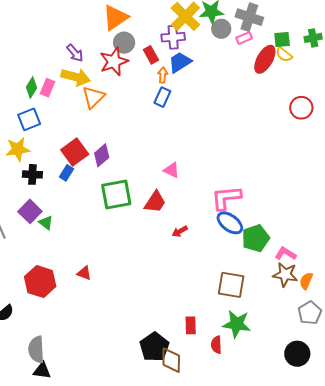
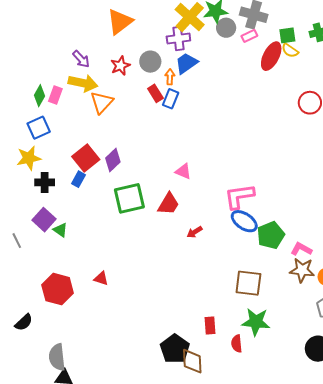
gray circle: (124, 43) -> (150, 62), moved
red rectangle: (151, 55) -> (155, 93), moved
red star: (114, 61) -> (120, 66), size x0.7

